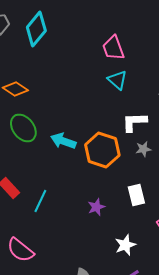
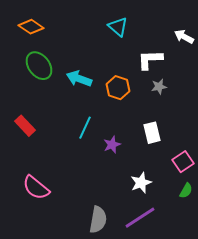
cyan triangle: (117, 80) -> (118, 27), moved
orange hexagon: (102, 150) -> (118, 88), size x0.7
cyan line: (40, 201) -> (85, 128), moved

